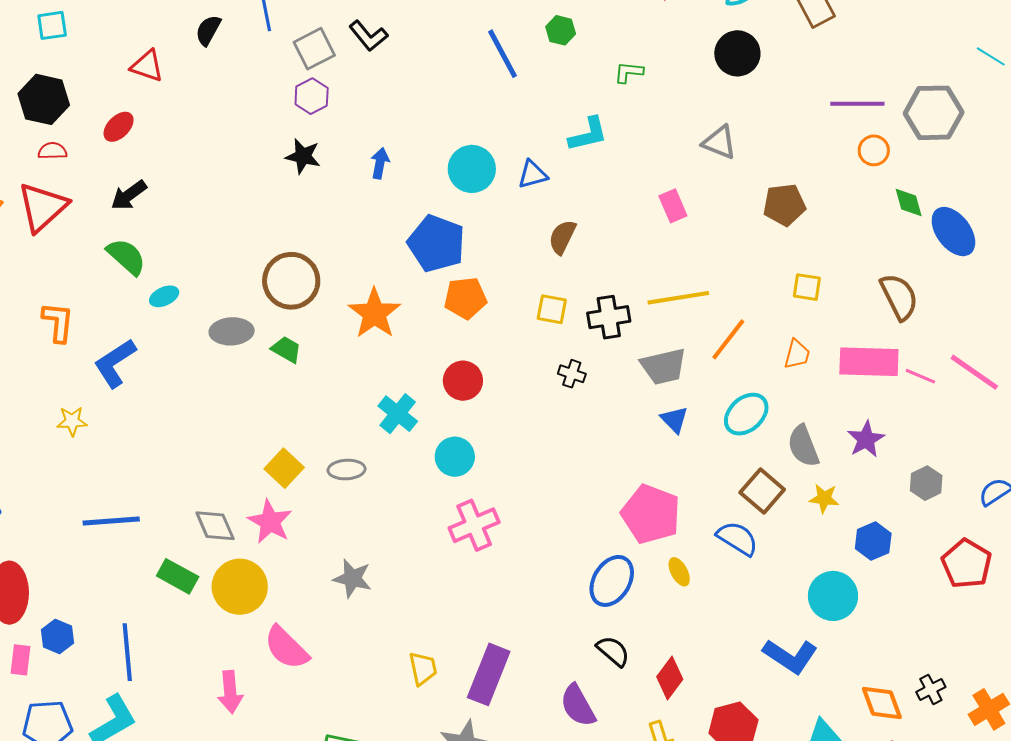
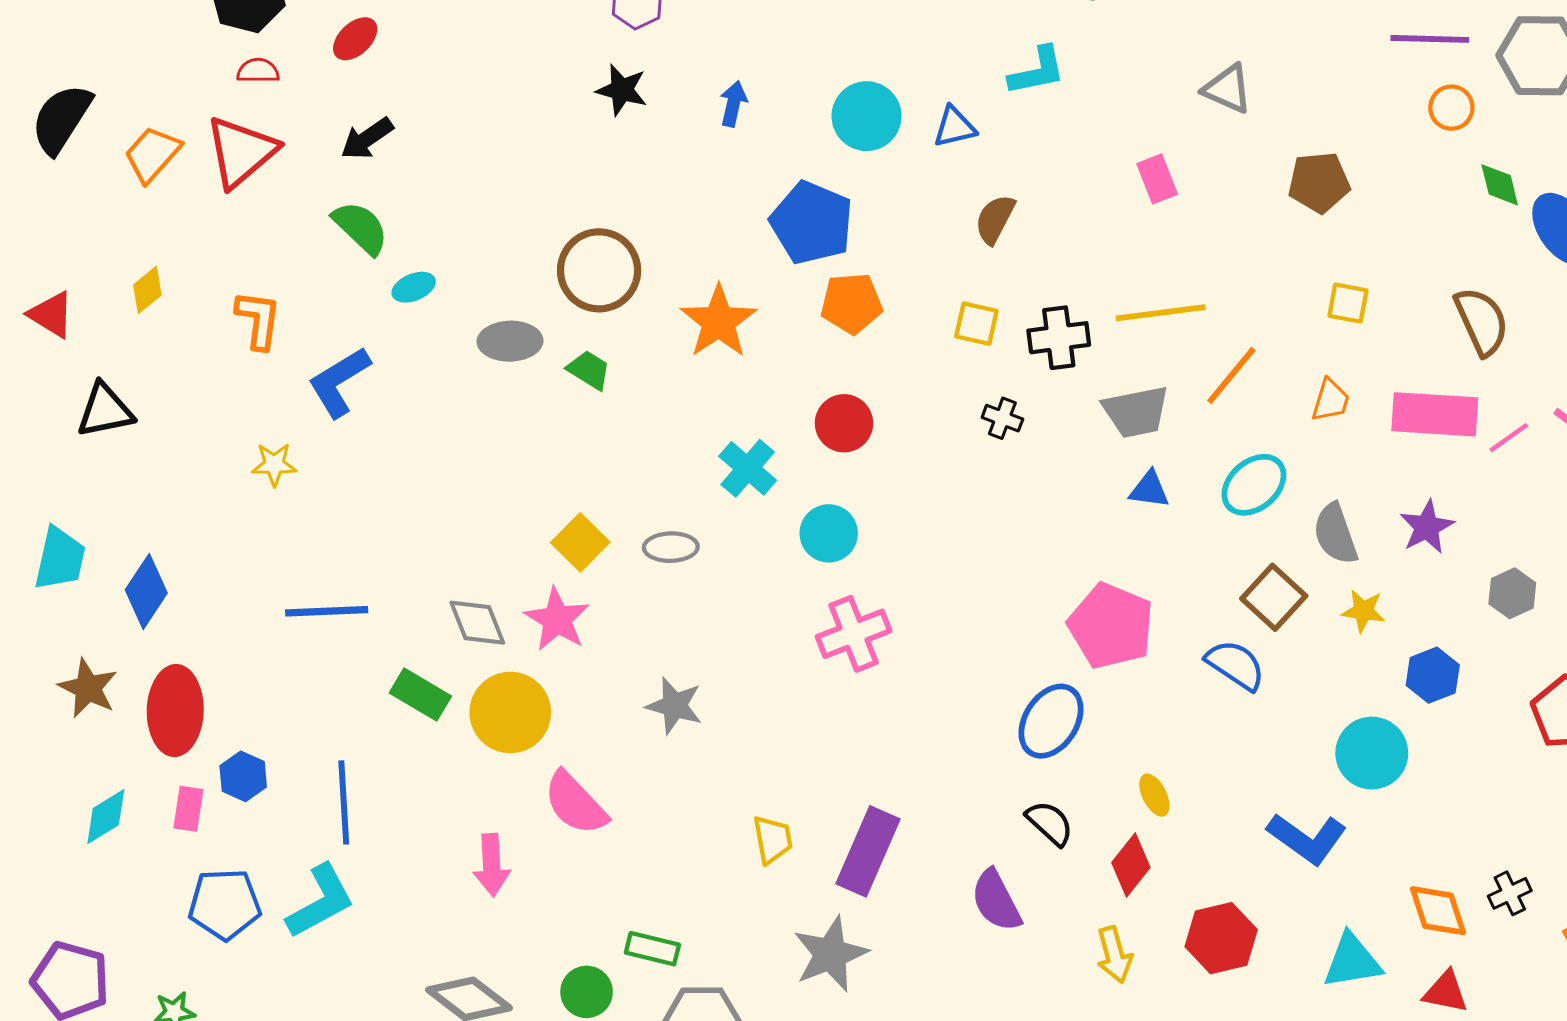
pink line: (920, 376) -> (1509, 438), turned -60
blue triangle: (674, 420) -> (1149, 490), turned -40
yellow ellipse: (679, 572) -> (1154, 795), moved

